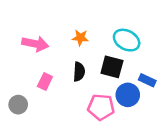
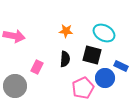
pink arrow: (35, 44) -> (14, 36), moved
gray circle: (18, 105) -> (15, 86), size x1.5
pink pentagon: (101, 107) -> (83, 88), turned -30

